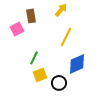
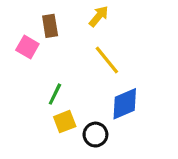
pink square: (17, 29) -> (27, 47), turned -32
yellow line: (66, 37) -> (107, 60), turned -66

